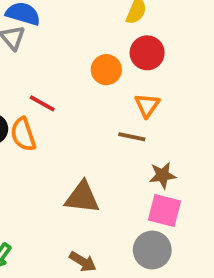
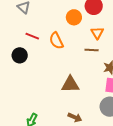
red line: (42, 103) -> (32, 36), moved
orange semicircle: (23, 134) -> (56, 41), moved

